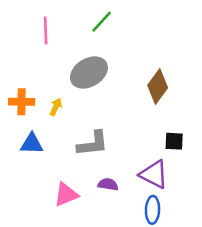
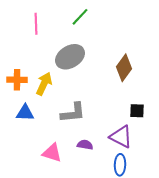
yellow arrow: (56, 107) -> (44, 84), size x1.6
pink triangle: (66, 195) -> (52, 153), turned 40

